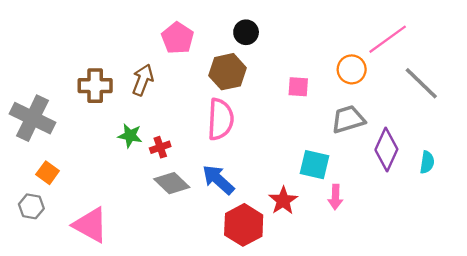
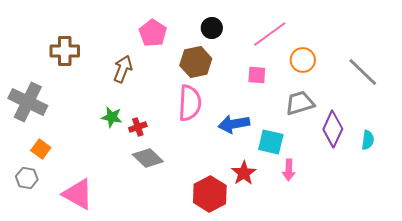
pink line: (388, 39) -> (270, 34), moved
brown cross: (95, 86) -> (65, 51), moved
blue arrow: (218, 180) -> (234, 124), moved, turned -52

